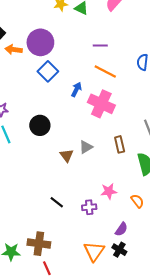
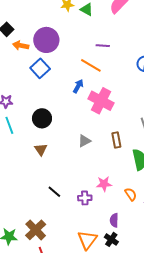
blue square: (48, 71) -> (40, 68), moved
orange line: (105, 72) -> (91, 65), moved
brown triangle: (67, 155) -> (41, 149), moved
purple semicircle: (121, 229) -> (114, 220), turned 144
brown cross: (39, 244) -> (36, 230), turned 35

